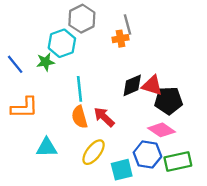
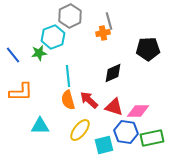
red triangle: (152, 85) -> (114, 107), moved
black pentagon: (168, 101) -> (148, 49), moved
pink diamond: (161, 130) -> (138, 111), turned -35

